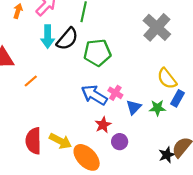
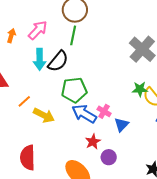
green pentagon: (97, 53) -> (74, 90), moved
green star: (157, 108) -> (140, 89), moved
yellow arrow: (60, 141) -> (44, 115), moved

